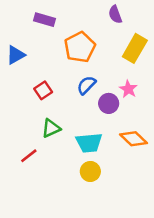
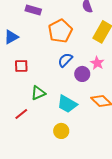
red square: (43, 90) -> (21, 66), moved, turned 32
cyan trapezoid: (89, 143) -> (67, 104), turned 35
yellow circle: (90, 171) -> (61, 131), moved

